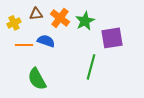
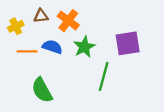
green star: (85, 21) -> (84, 47), moved

